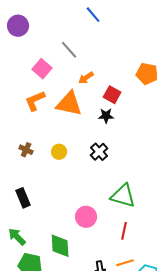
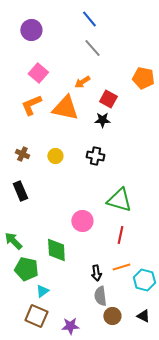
purple circle: (18, 26) -> (31, 30), moved
gray line: (69, 50) -> (92, 48), moved
black cross: (99, 152) -> (95, 156), turned -36
black rectangle: (23, 198) -> (20, 191), moved

